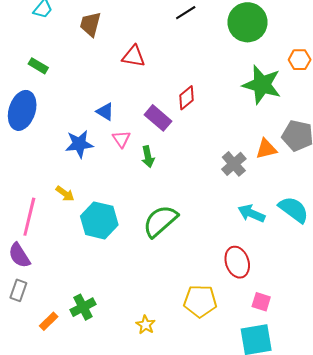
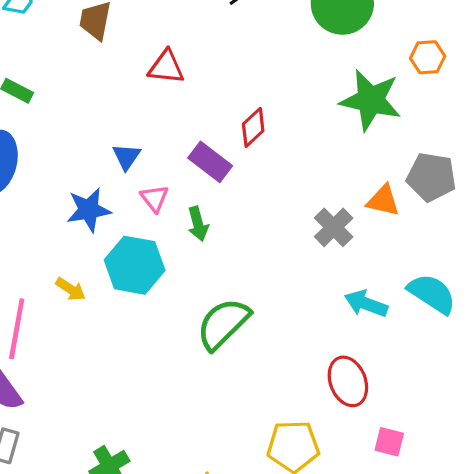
blue triangle: (105, 112) -> (126, 157), turned 36
orange triangle: (266, 149) -> (383, 201), turned 30
cyan hexagon: (99, 220) -> (135, 265), moved

